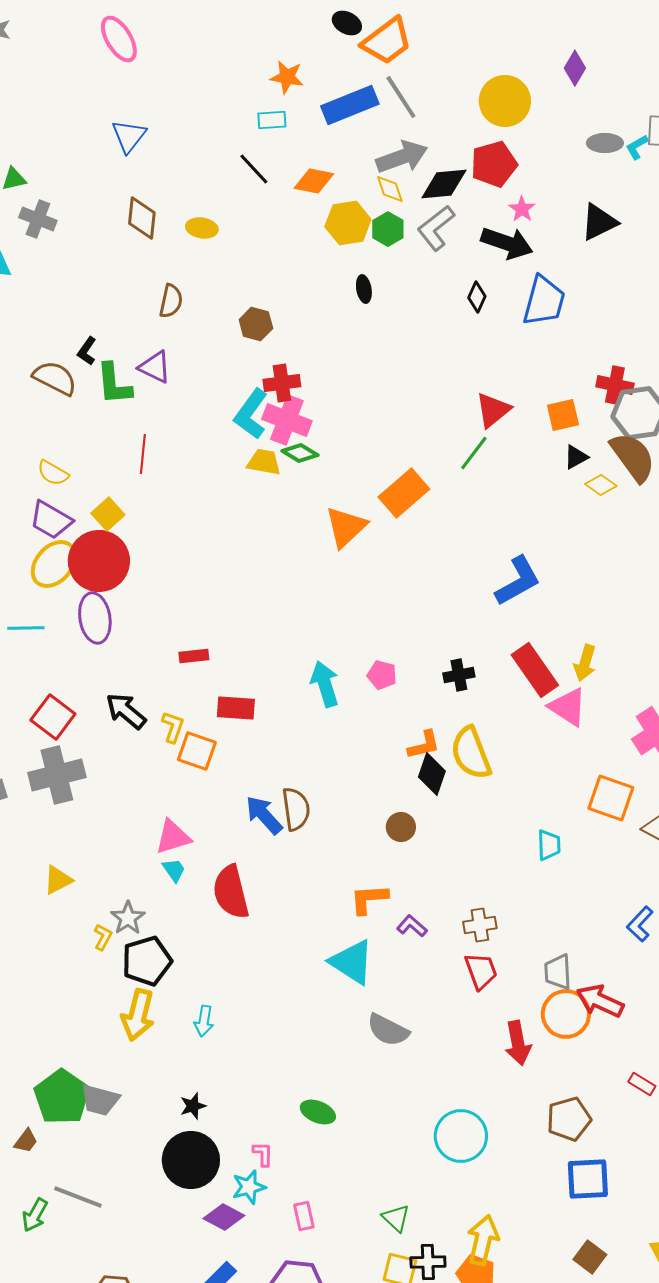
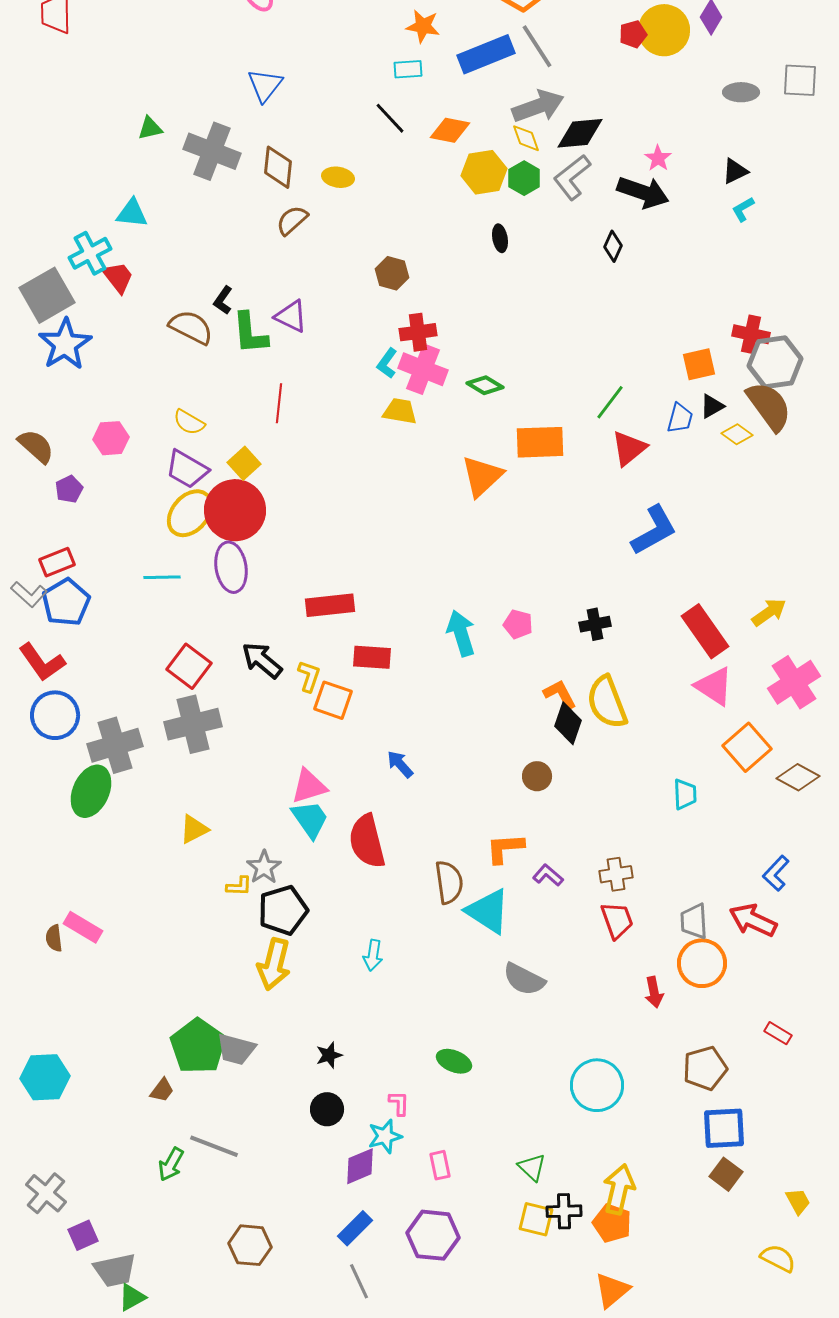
yellow circle: (505, 101) -> (664, 30), moved
cyan L-shape: (637, 147) -> (743, 209), moved
red pentagon: (494, 164) -> (633, 34), moved, size x0.6
gray cross: (38, 219) -> (212, 151), moved, size x1.5
black triangle: (599, 222) -> (735, 171), size x0.7
brown semicircle: (171, 301) -> (292, 220), moved, turned -144
blue trapezoid: (544, 301) -> (680, 418), moved, size x0.6
red triangle: (493, 410) -> (629, 448), moved
cyan L-shape: (251, 414) -> (387, 363), size x0.6
green diamond: (300, 453) -> (485, 385), moved
orange rectangle: (404, 493) -> (540, 442), turned 39
red rectangle: (194, 656) -> (330, 605), size x1.6
yellow arrow: (585, 663) -> (769, 612), moved, turned -141
red rectangle: (535, 670) -> (705, 631), moved
pink triangle: (568, 707) -> (714, 686), moved
orange L-shape: (424, 745) -> (560, 694), turned -105
orange square: (611, 798) -> (747, 747), turned 30
brown semicircle: (296, 809) -> (449, 882), moved
blue arrow: (264, 815) -> (400, 764), size x0.7
cyan trapezoid: (174, 870) -> (310, 819), size x1.6
yellow L-shape: (103, 937) -> (239, 886), turned 64
red arrow: (600, 1001) -> (753, 920), moved
cyan arrow: (204, 1021) -> (373, 955), moved
red arrow: (518, 1043) -> (654, 992), size x0.7
black circle: (191, 1160) -> (327, 1109), size x0.6
purple diamond: (224, 1217) -> (360, 1166), turned -51
brown square: (590, 1257) -> (726, 1174), moved

